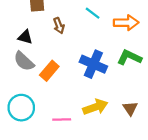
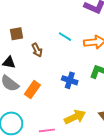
blue cross: (93, 64) -> (70, 80), size x0.7

